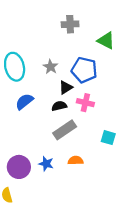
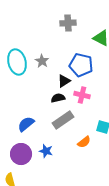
gray star: (50, 67) -> (42, 61), moved
blue semicircle: (24, 102) -> (26, 124), moved
orange semicircle: (76, 160) -> (84, 142), moved, turned 144

